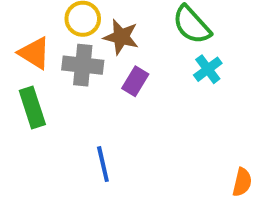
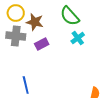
purple rectangle: (135, 81) -> (42, 44), turned 32

